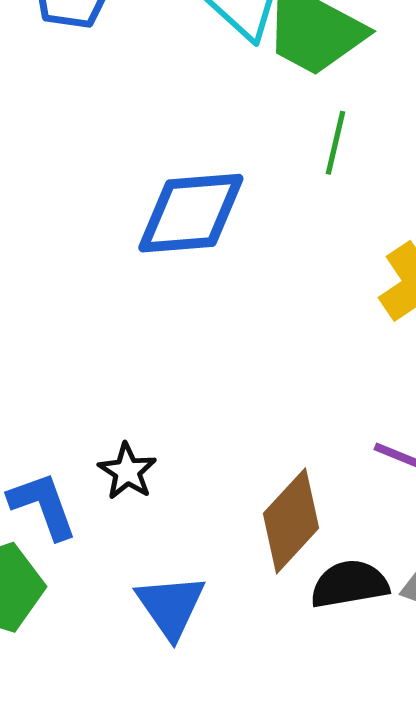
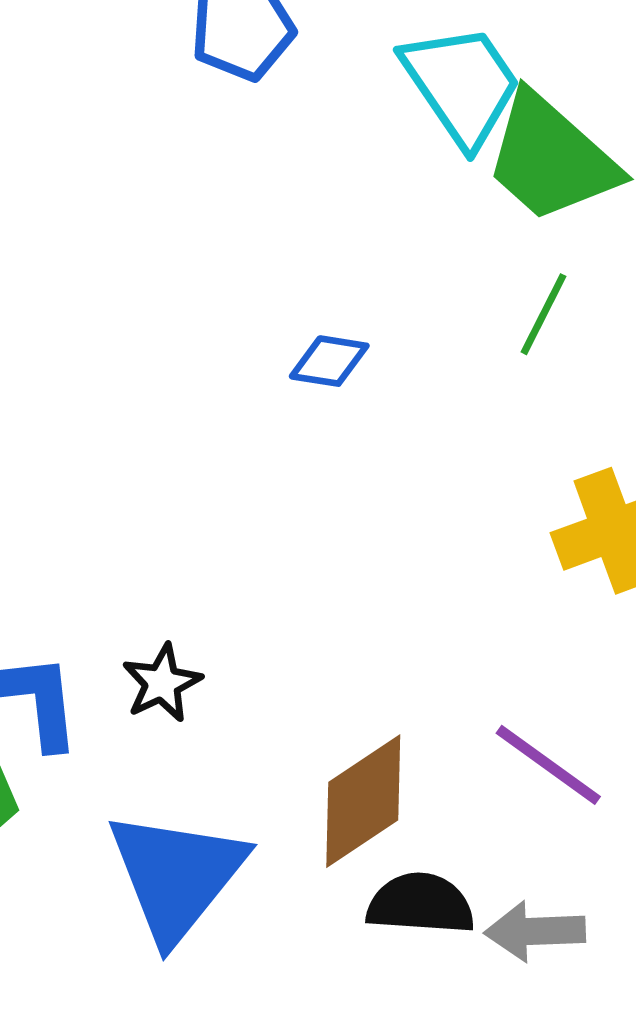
blue diamond: (191, 213) -> (329, 361), size x0.5
blue triangle: (171, 606) -> (176, 876), size x1.5

